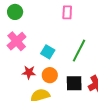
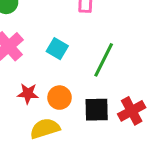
cyan square: (48, 52) -> (57, 49), moved

